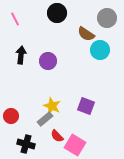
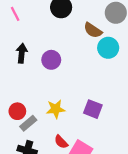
yellow star: (52, 106) -> (56, 109), turned -30
red circle: (11, 116) -> (17, 111), moved
gray rectangle: (45, 119) -> (28, 123), moved

